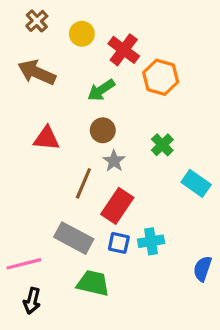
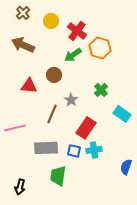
green arrow: (101, 90) -> (73, 55), moved
brown circle: (103, 130) -> (54, 75), moved
red rectangle: (117, 206) -> (86, 128), moved
gray rectangle: (74, 238) -> (46, 148), turned -30
pink line: (24, 264) -> (15, 128), moved
green trapezoid: (93, 283) -> (58, 176), turned -95

